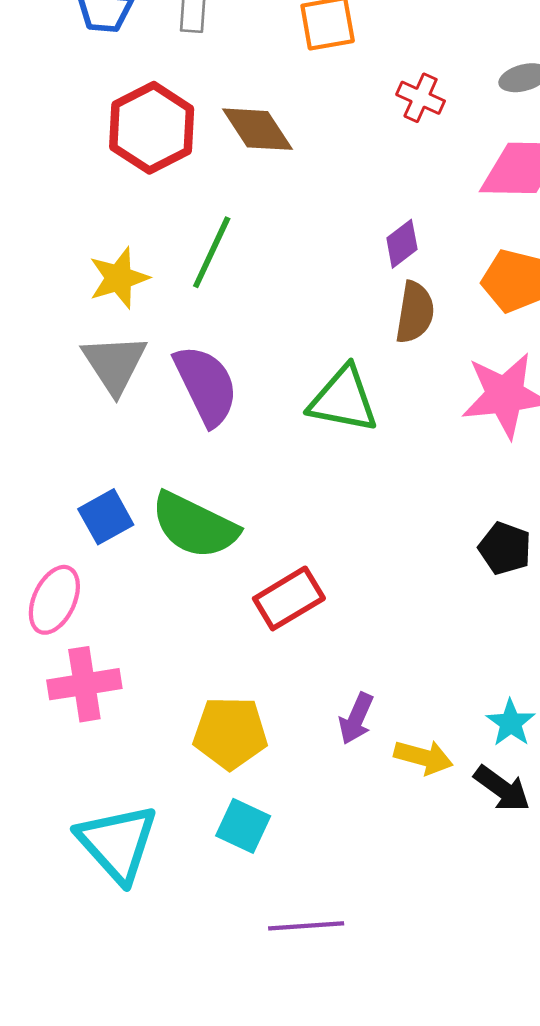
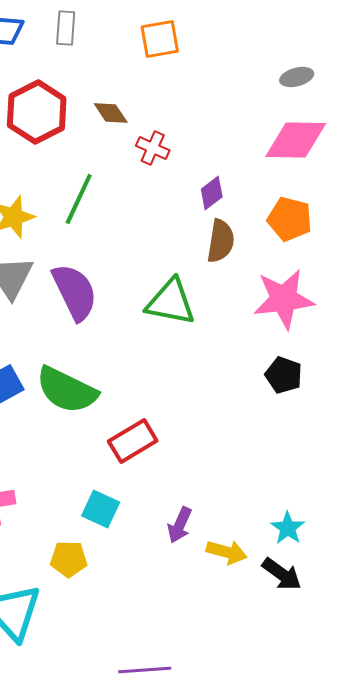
red cross: (421, 98) -> (153, 148), moved
brown diamond: (257, 129) -> (111, 113), size x0.7
black pentagon: (505, 548) -> (284, 375), moved
yellow pentagon: (230, 733) -> (69, 559), moved, size x0.7
cyan square: (243, 826) -> (101, 509), moved

